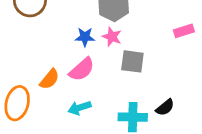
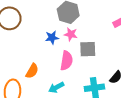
pink semicircle: (82, 69) -> (66, 61), moved, turned -30

